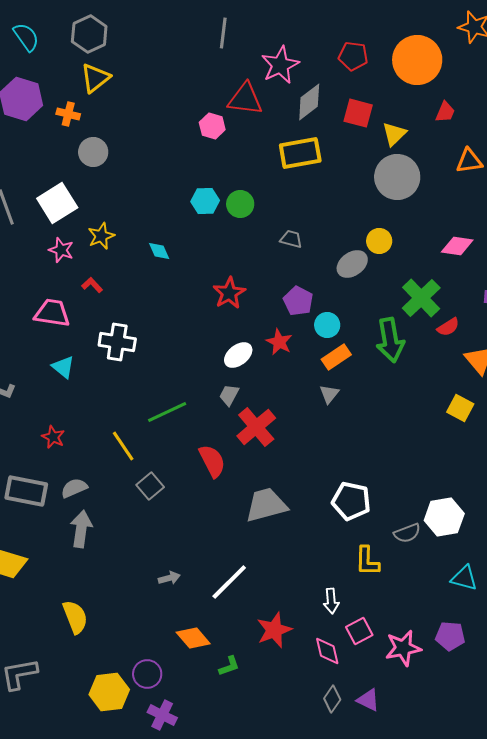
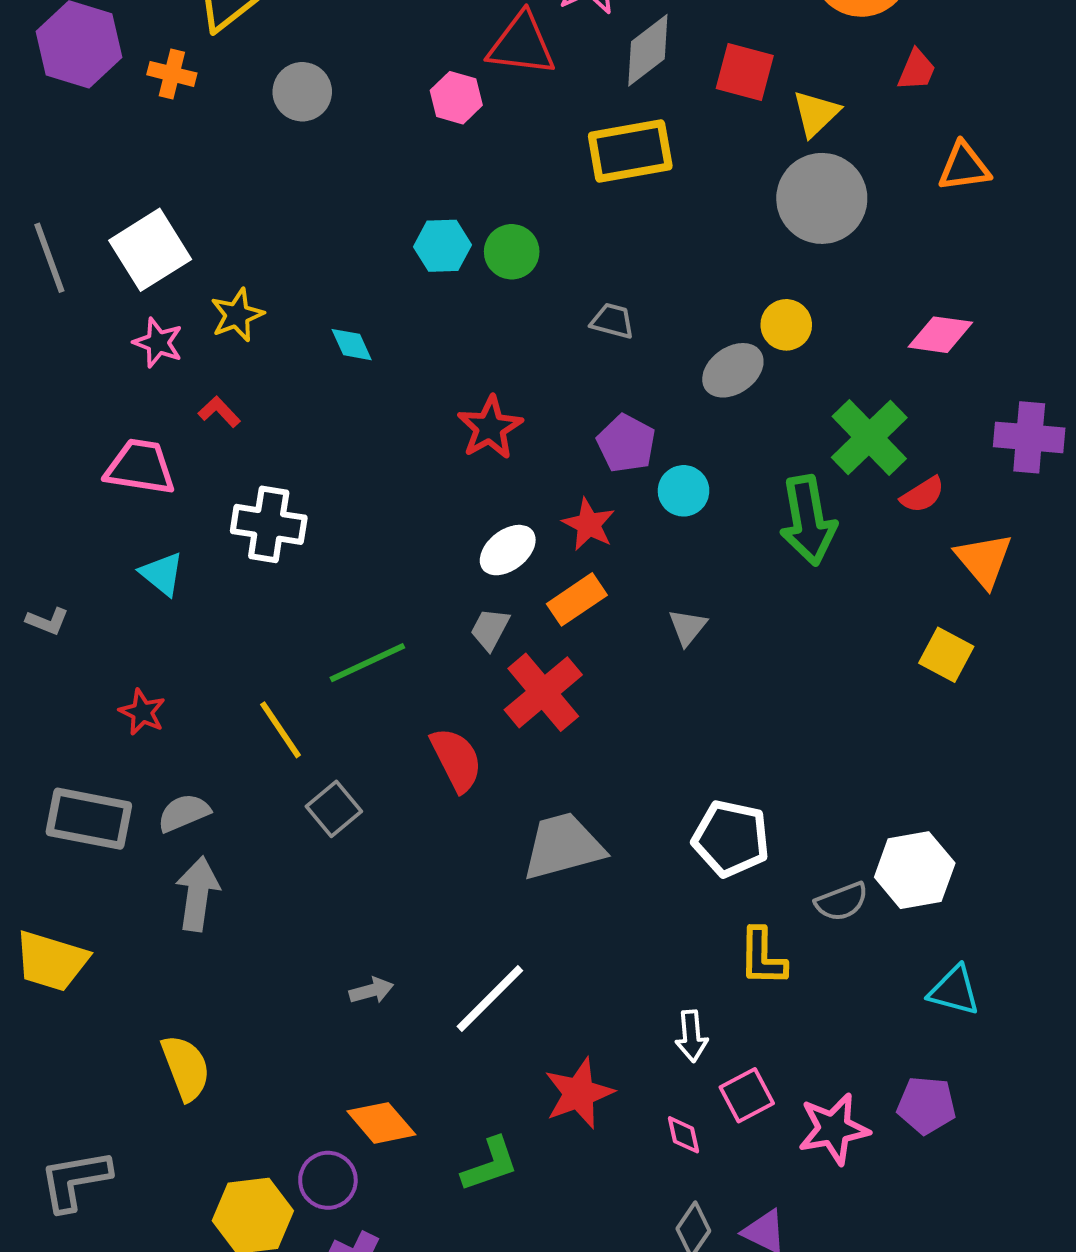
gray circle: (93, 152) -> (302, 92), moved
orange rectangle: (336, 357) -> (577, 599), moved
orange diamond: (193, 638) -> (381, 1123), moved
pink diamond: (327, 651) -> (684, 1135), size x0.7
green L-shape: (229, 666) -> (490, 1164), size x1.4

